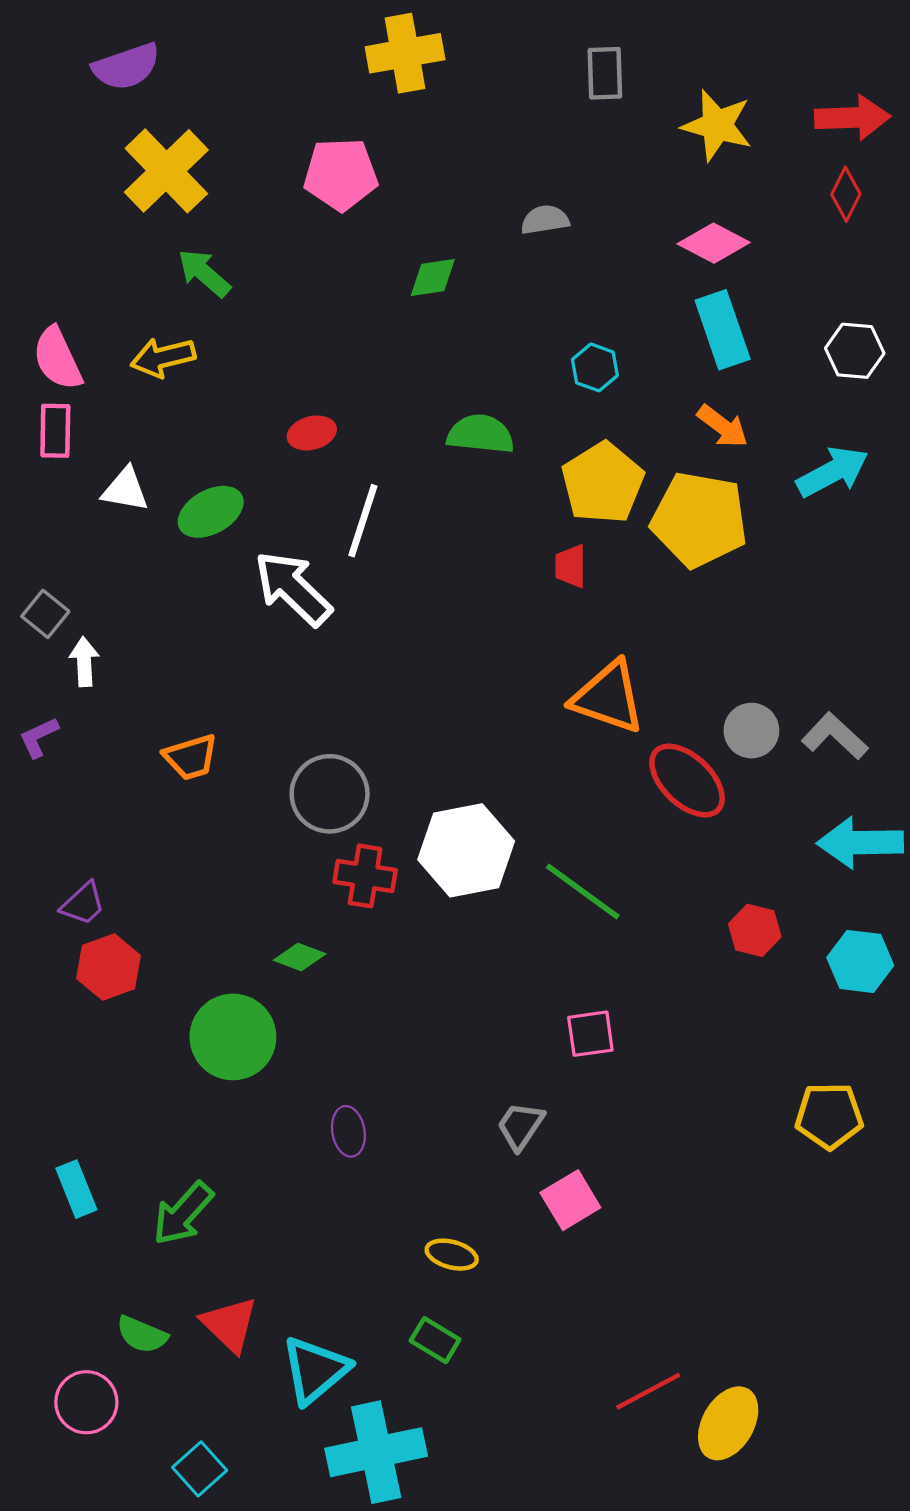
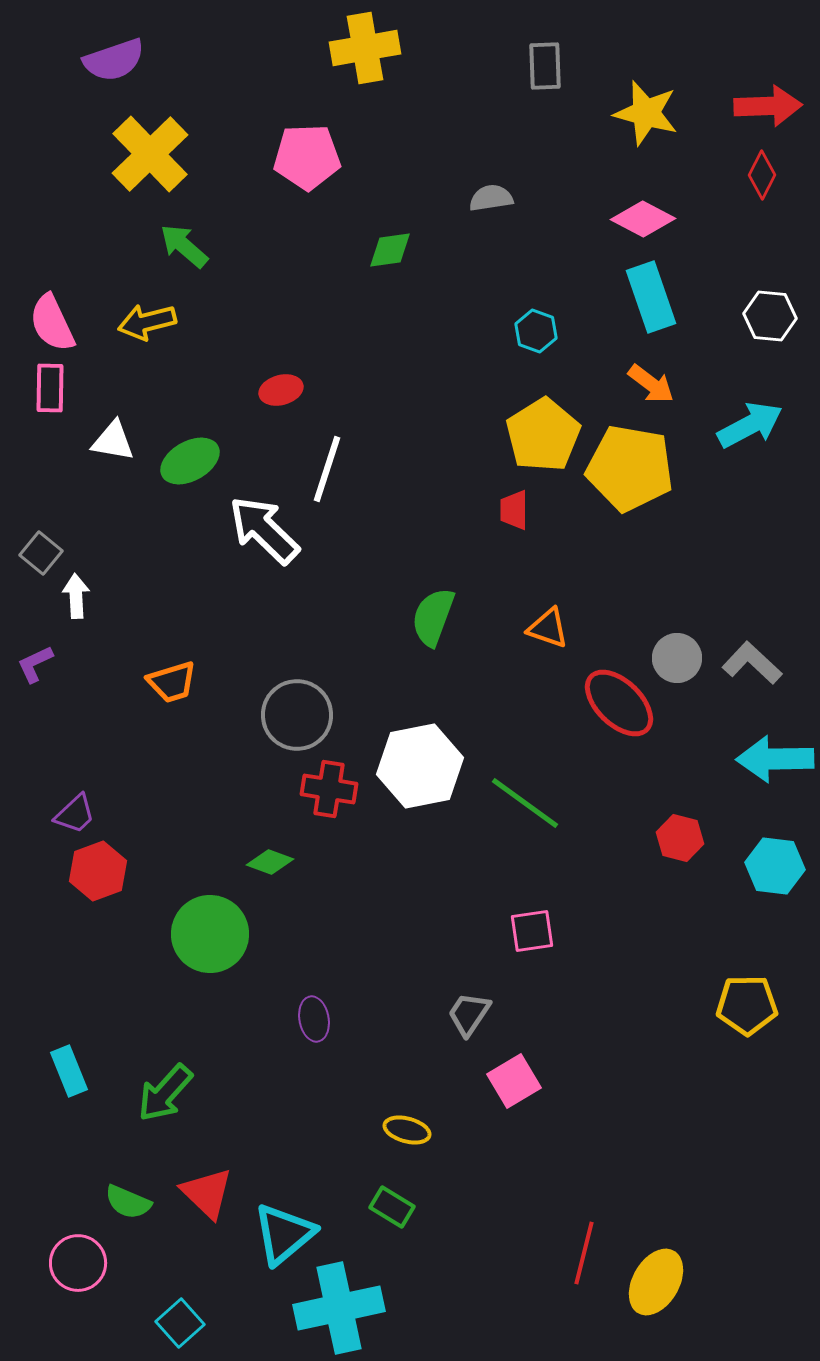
green semicircle: (481, 434) -> (433, 617), moved, turned -76
orange triangle: (608, 697) -> (548, 628), size x0.6
red line: (648, 1391) -> (584, 1253), turned -48

